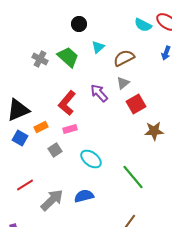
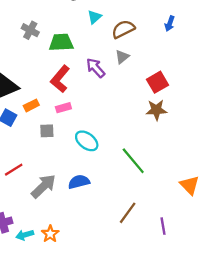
green trapezoid: (68, 57) -> (61, 42), moved, turned -45
red square: (136, 104) -> (158, 82), moved
gray square: (55, 150) -> (47, 131), turned 32

